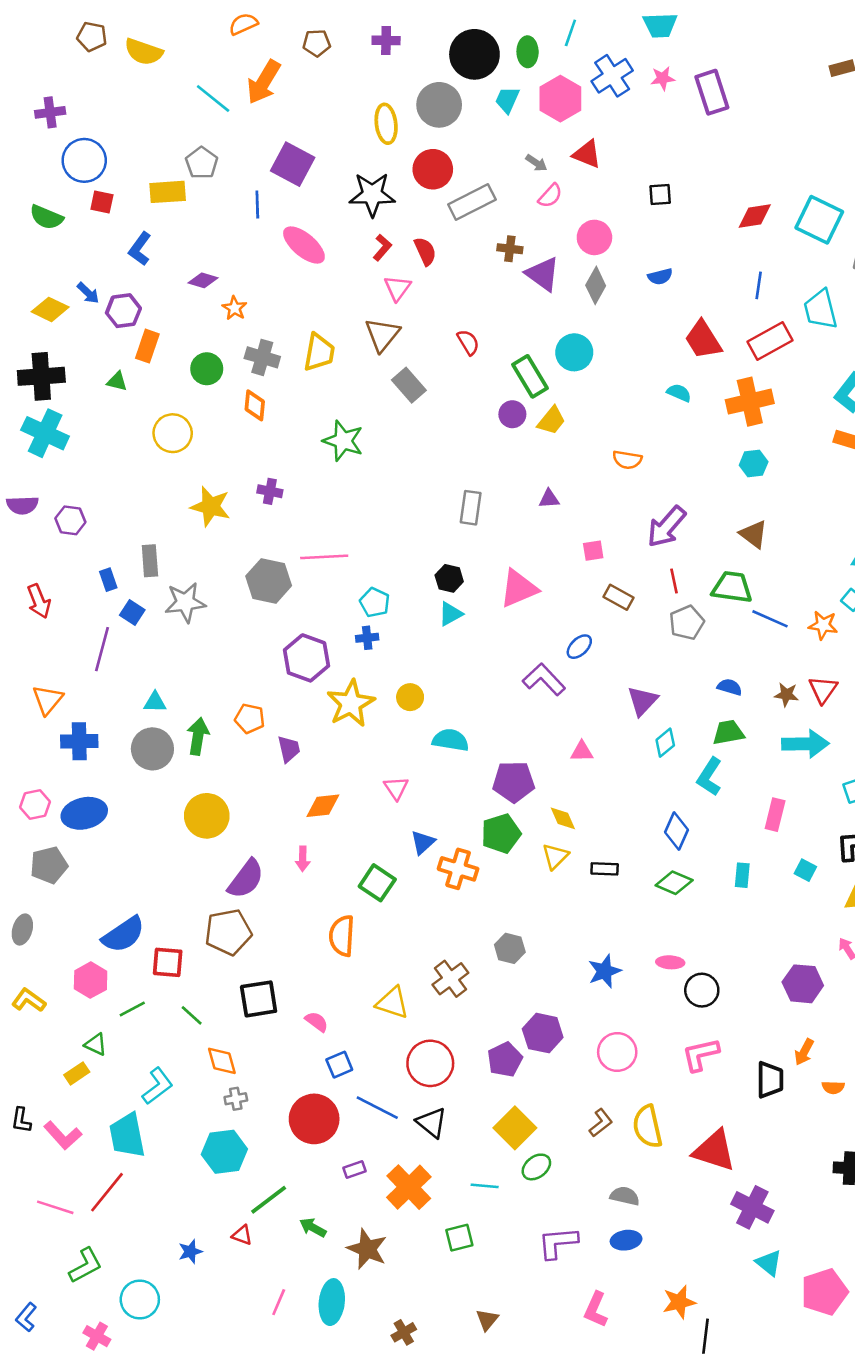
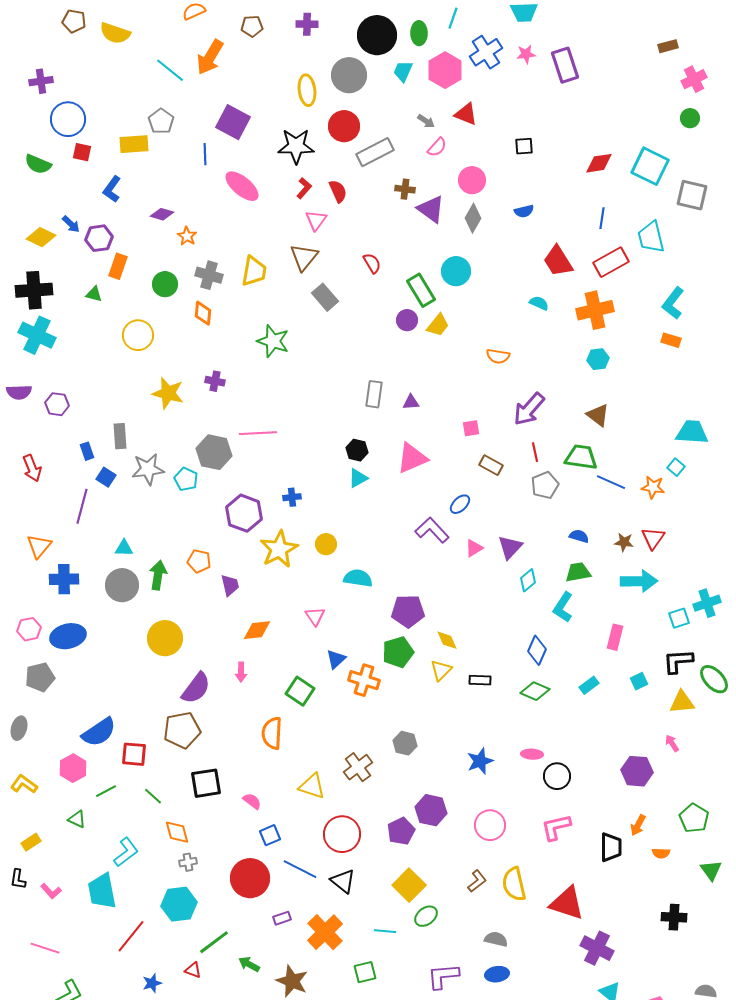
purple triangle: (549, 499) -> (411, 402), moved
cyan pentagon: (375, 602) -> (186, 479), moved
pink triangle: (582, 751) -> (474, 548), moved, turned -30
cyan square: (805, 870) -> (639, 681), turned 36
cyan rectangle: (742, 875) -> (589, 685), turned 48
yellow rectangle: (77, 1073) -> (31, 842), moved
pink L-shape: (63, 1135) -> (51, 891), size x0.7
red line: (107, 1192) -> (131, 936), moved

